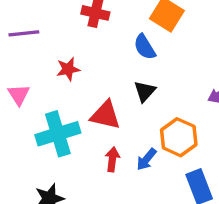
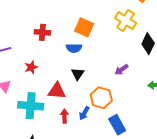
blue semicircle: (145, 47) -> (74, 48), turned -49
cyan cross: (58, 134) -> (31, 106), turned 30

